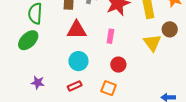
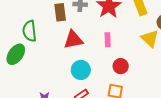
green ellipse: (28, 40) -> (16, 54), moved

